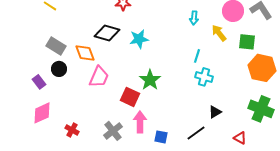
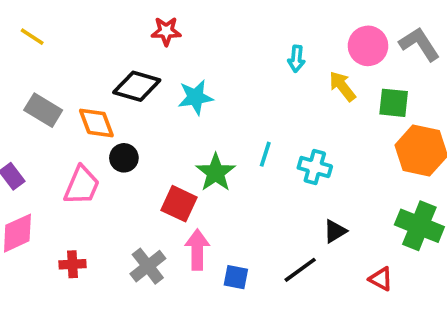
cyan line: (197, 56) -> (265, 154), moved
black circle: (59, 69) -> (124, 158), moved
pink trapezoid: (99, 77) -> (82, 185), moved
red cross: (72, 130) -> (73, 264), turned -32

